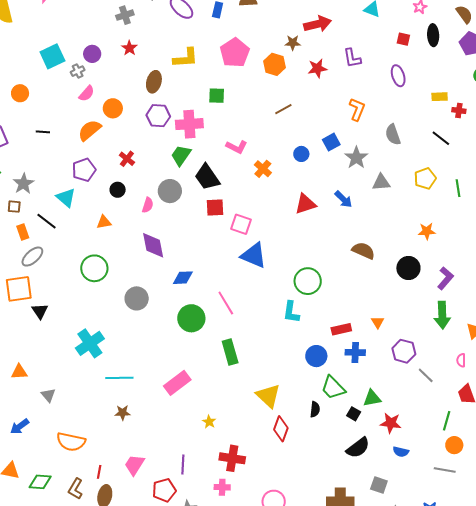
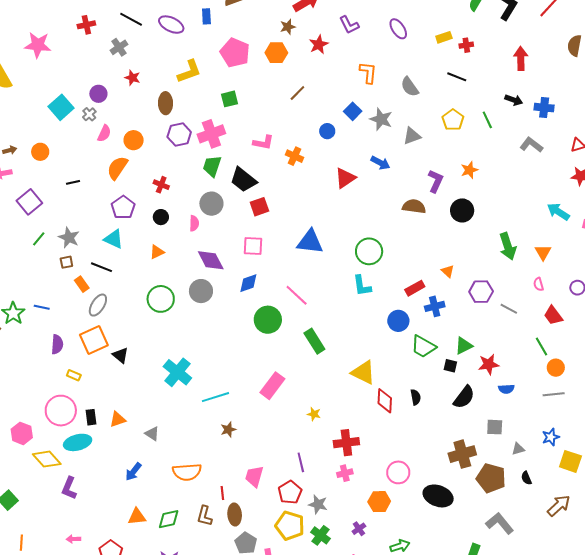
pink square: (241, 224) -> (253, 246), moved
purple L-shape: (445, 278) -> (436, 181), moved
gray circle: (137, 298) -> (201, 291), moved
black semicircle: (315, 409) -> (416, 397), moved
green line: (447, 421) -> (542, 346), turned -30

